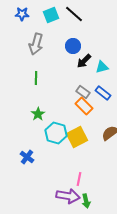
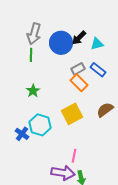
gray arrow: (36, 44) -> (34, 34), moved
blue circle: (73, 46) -> (61, 43), moved, size x1.5
gray rectangle: (83, 92) -> (78, 69), turned -64
cyan hexagon: (56, 133) -> (40, 125), moved

